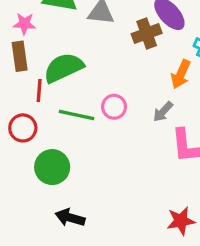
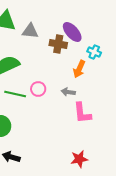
brown cross: (147, 33) -> (58, 44), turned 30
gray arrow: (163, 112) -> (68, 92), turned 56

